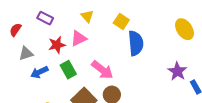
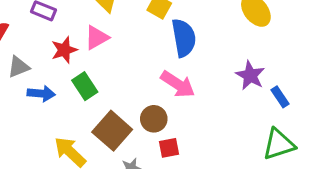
pink arrow: (102, 70) -> (178, 84), moved
blue arrow: (39, 72) -> (41, 94), turned -144

